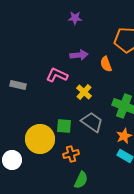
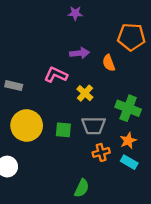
gray trapezoid: (92, 122) -> (94, 125), turned 145
yellow circle: (40, 139) -> (27, 125), moved
orange cross: (71, 154) -> (101, 152), moved

